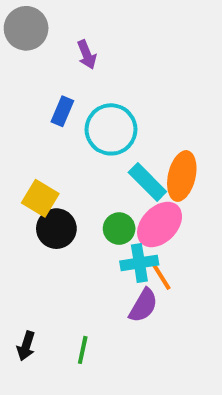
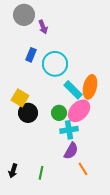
gray circle: (26, 28) -> (24, 15), moved
orange line: (162, 277) -> (83, 169), moved

